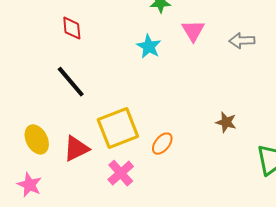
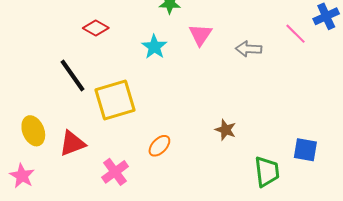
red diamond: (72, 28) -> (96, 28), moved, turned -60
yellow square: (118, 128) -> (115, 100), moved

